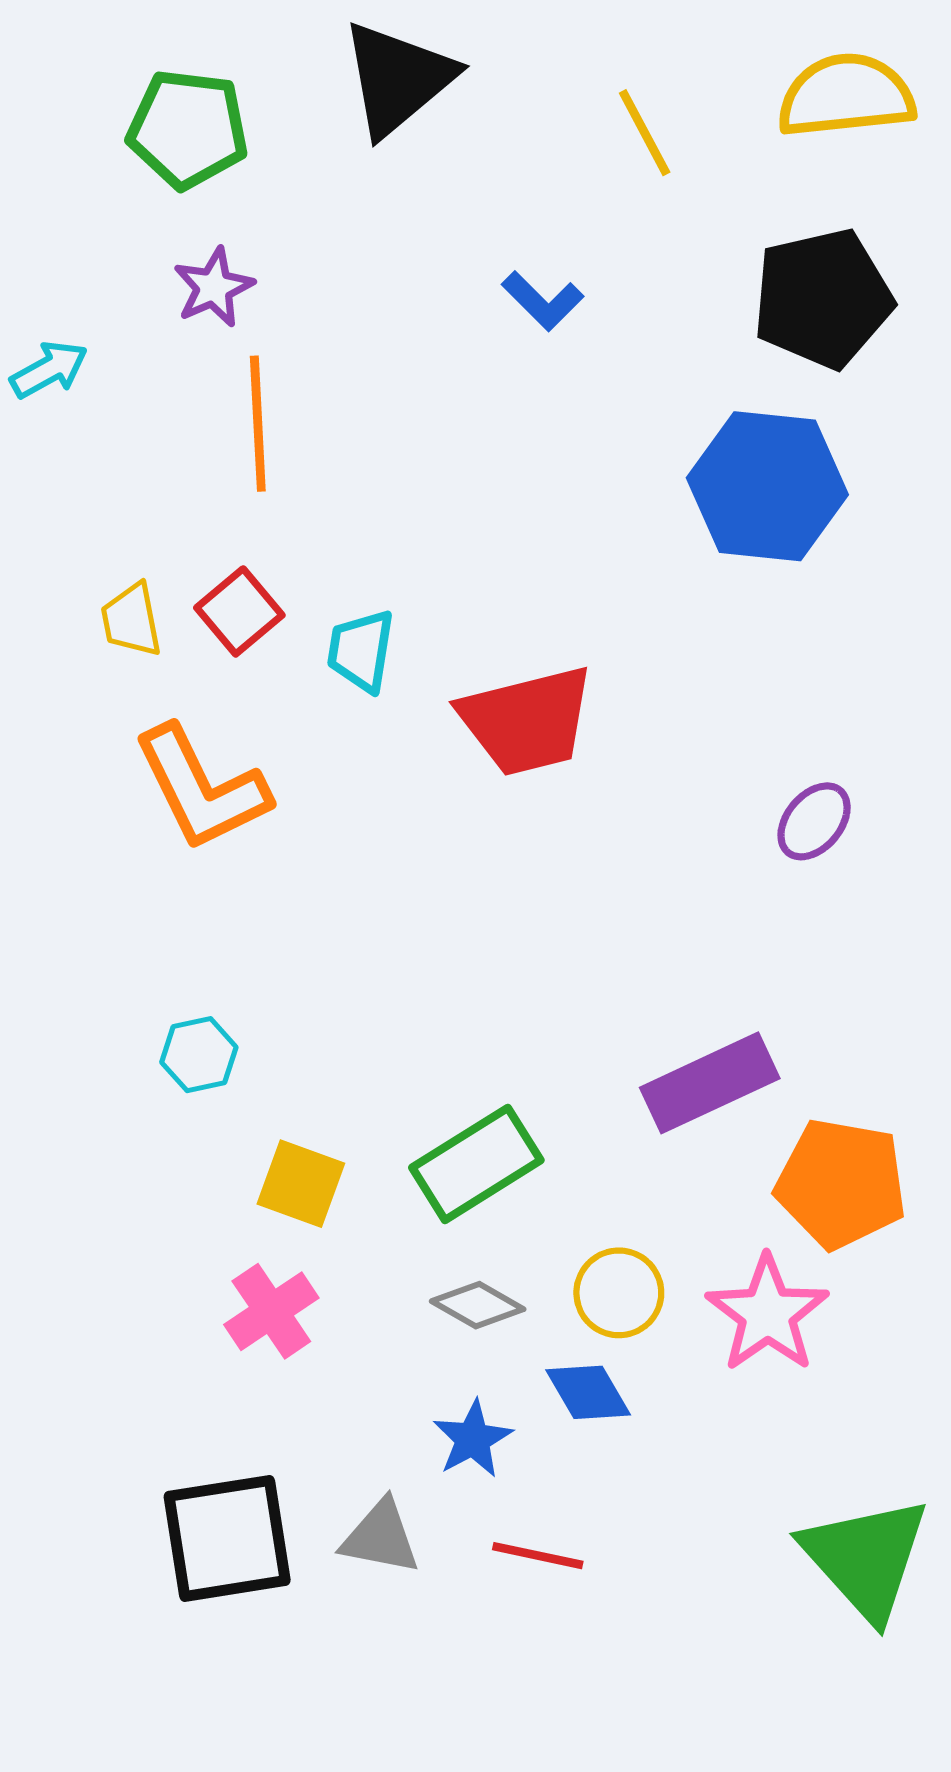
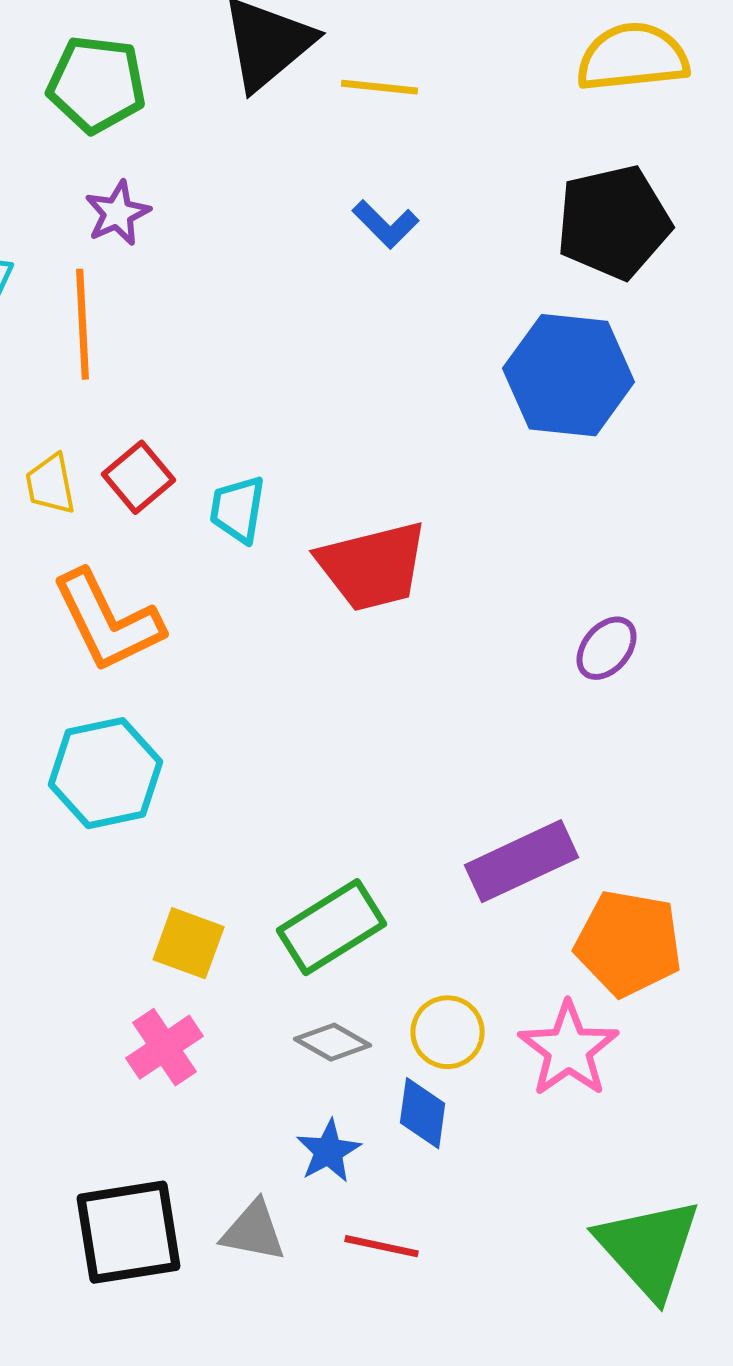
yellow line: (645, 133) -> (380, 87), moved, turned -56
orange line: (258, 424) -> (83, 324), moved
cyan hexagon: (199, 1055) -> (106, 773), moved, size x1.8
blue diamond: (588, 1392) -> (423, 1113), turned 38

